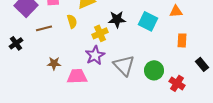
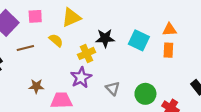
yellow semicircle: (72, 21) -> (56, 40), turned -32
orange rectangle: (182, 40) -> (168, 50), moved
gray triangle: (124, 65) -> (113, 88), size x0.6

